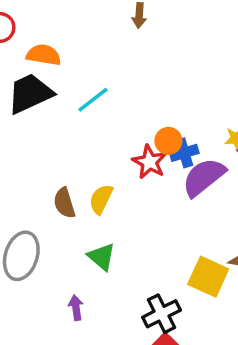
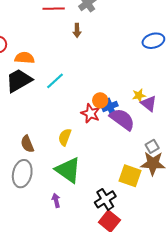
purple semicircle: (204, 177) -> (122, 119), turned 80
brown semicircle: (64, 203) -> (27, 144), moved
green triangle: (102, 257) -> (68, 170), size x1.6

